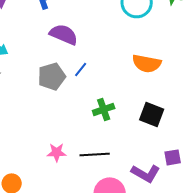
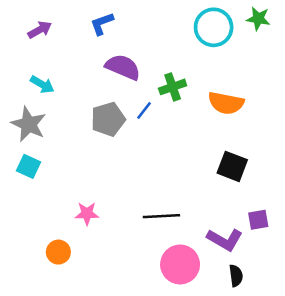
green cross: (104, 109) -> (173, 87), moved
pink star: (57, 152) -> (87, 214), moved

